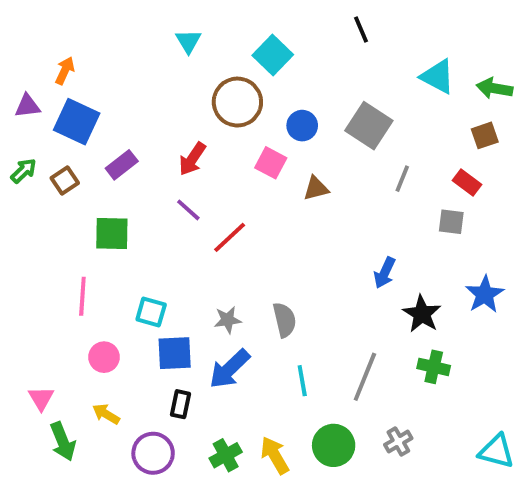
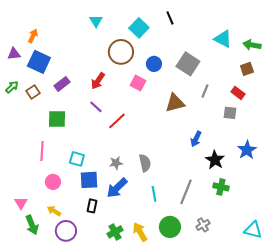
black line: (361, 29) -> (170, 18), moved
brown triangle: (316, 188) -> (175, 103), moved, size x1.5
purple circle: (153, 453) -> (66, 231), moved

